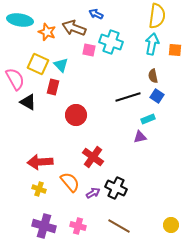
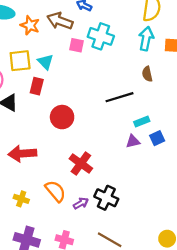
yellow square: (38, 64) -> (20, 61), turned -30
blue square: (157, 96) -> (157, 138), moved, turned 32
red arrow: (40, 162) -> (22, 154), moved

